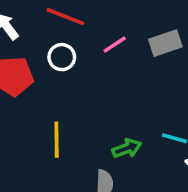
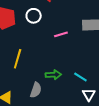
pink line: (115, 45) -> (61, 34), moved

